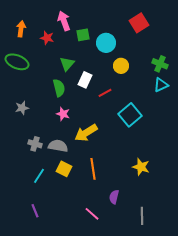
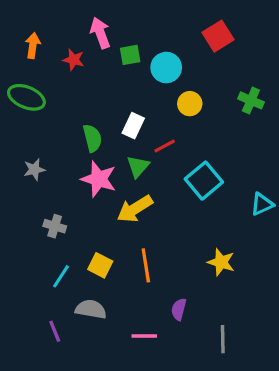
green triangle: (67, 64) -> (138, 166), moved
cyan triangle: (161, 85) -> (262, 204), moved
pink star: (63, 114) -> (99, 179), size x1.6
gray semicircle: (58, 146) -> (91, 309), moved
pink line: (92, 214) -> (144, 336), turned -42

